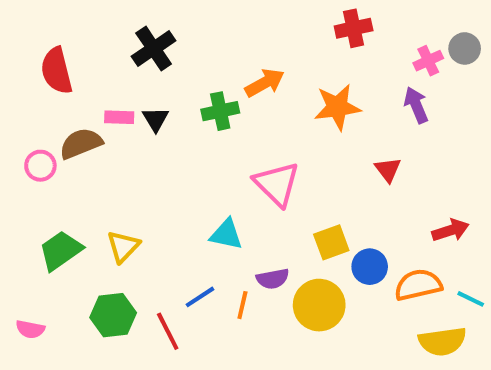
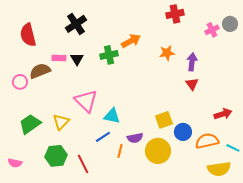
purple arrow: (416, 105) -> (192, 62), moved, turned 30
orange star: (337, 107) -> (167, 53), size x0.7
pink triangle: (277, 184) -> (86, 101), moved
blue line: (200, 297) -> (103, 137), moved

